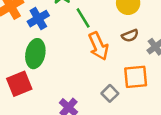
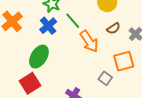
blue cross: (38, 19) -> (48, 26), moved
green ellipse: (35, 54) -> (39, 57), turned 30

